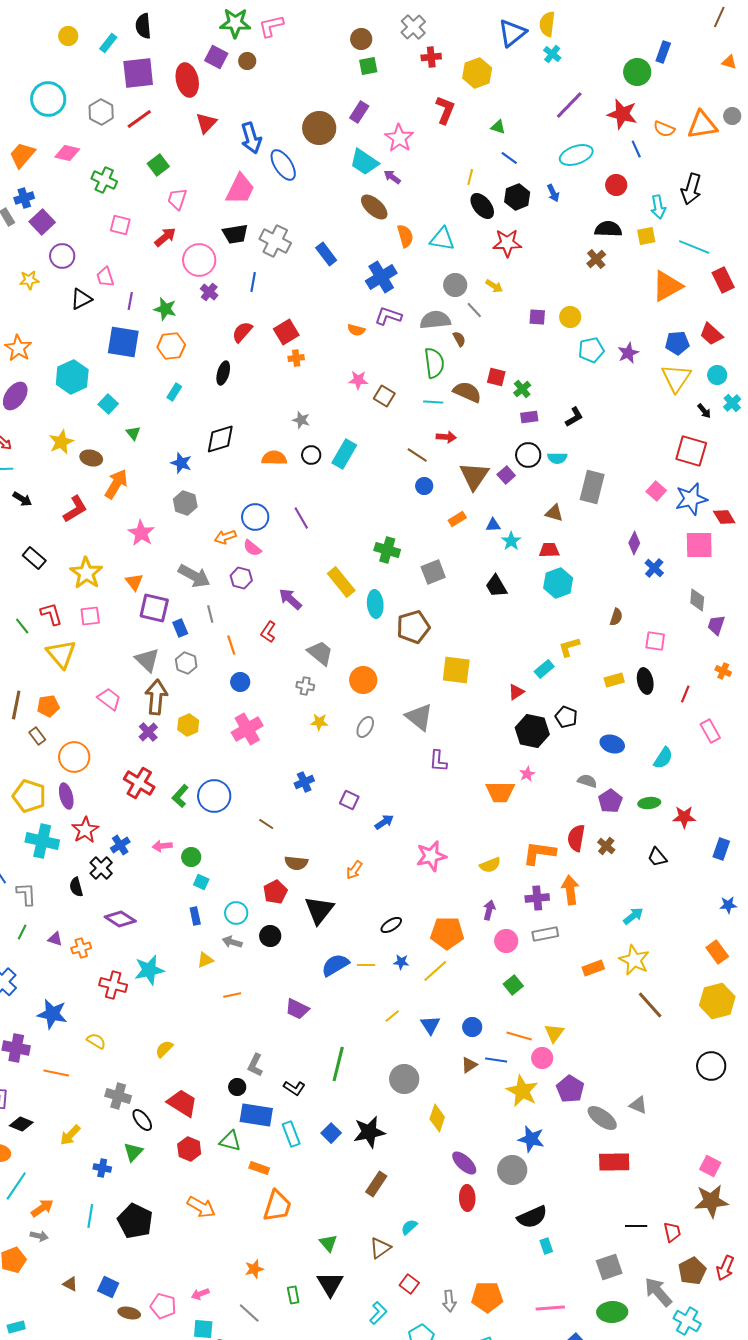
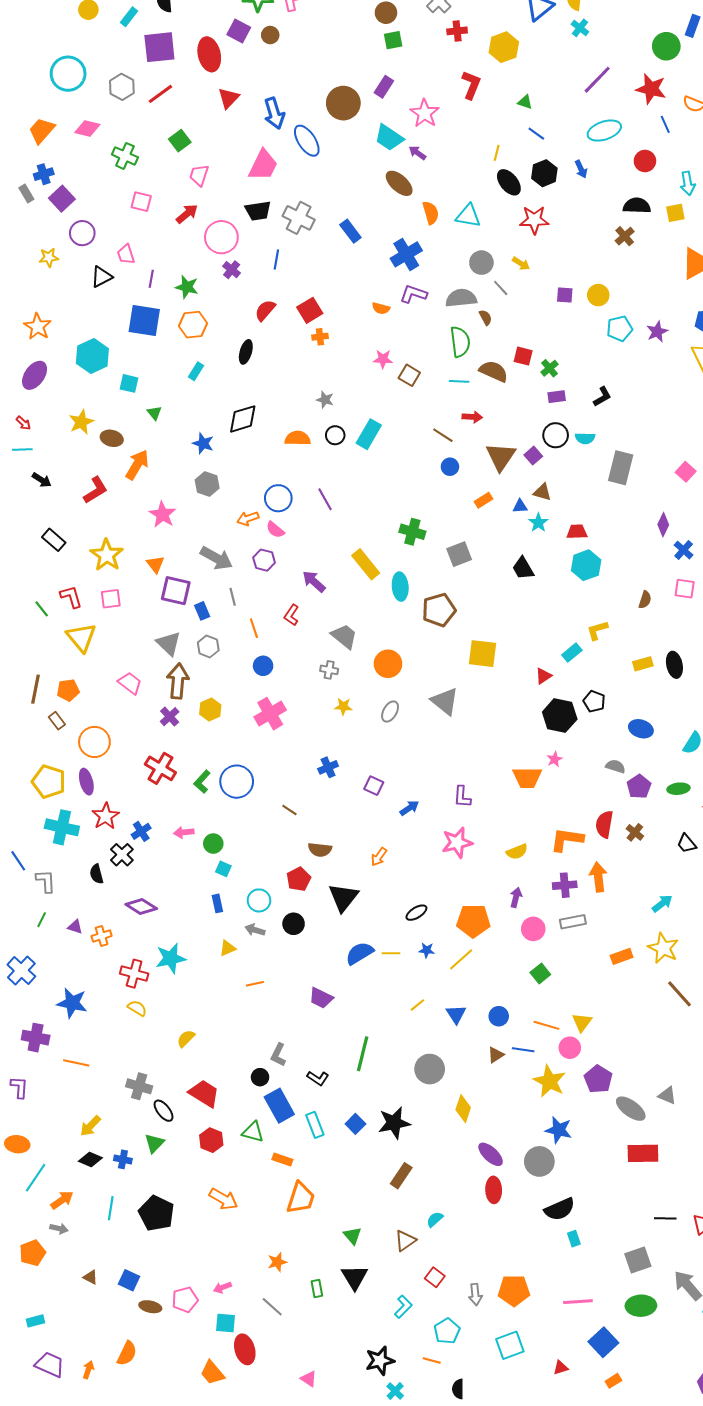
cyan square: (108, 404) -> (129, 383), turned -30
brown triangle: (554, 513) -> (542, 492), moved
pink square: (655, 641) -> (685, 589), moved
purple L-shape: (438, 761) -> (462, 797), moved
yellow semicircle: (96, 1041) -> (137, 1008), moved
blue rectangle: (256, 1115) -> (279, 1106), turned 52
black diamond: (21, 1124) -> (90, 1159), moved
pink pentagon: (163, 1306) -> (185, 1300), turned -30

